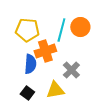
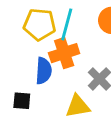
cyan line: (61, 30) -> (67, 24), moved
black square: (27, 93) -> (22, 101), moved, turned -32

